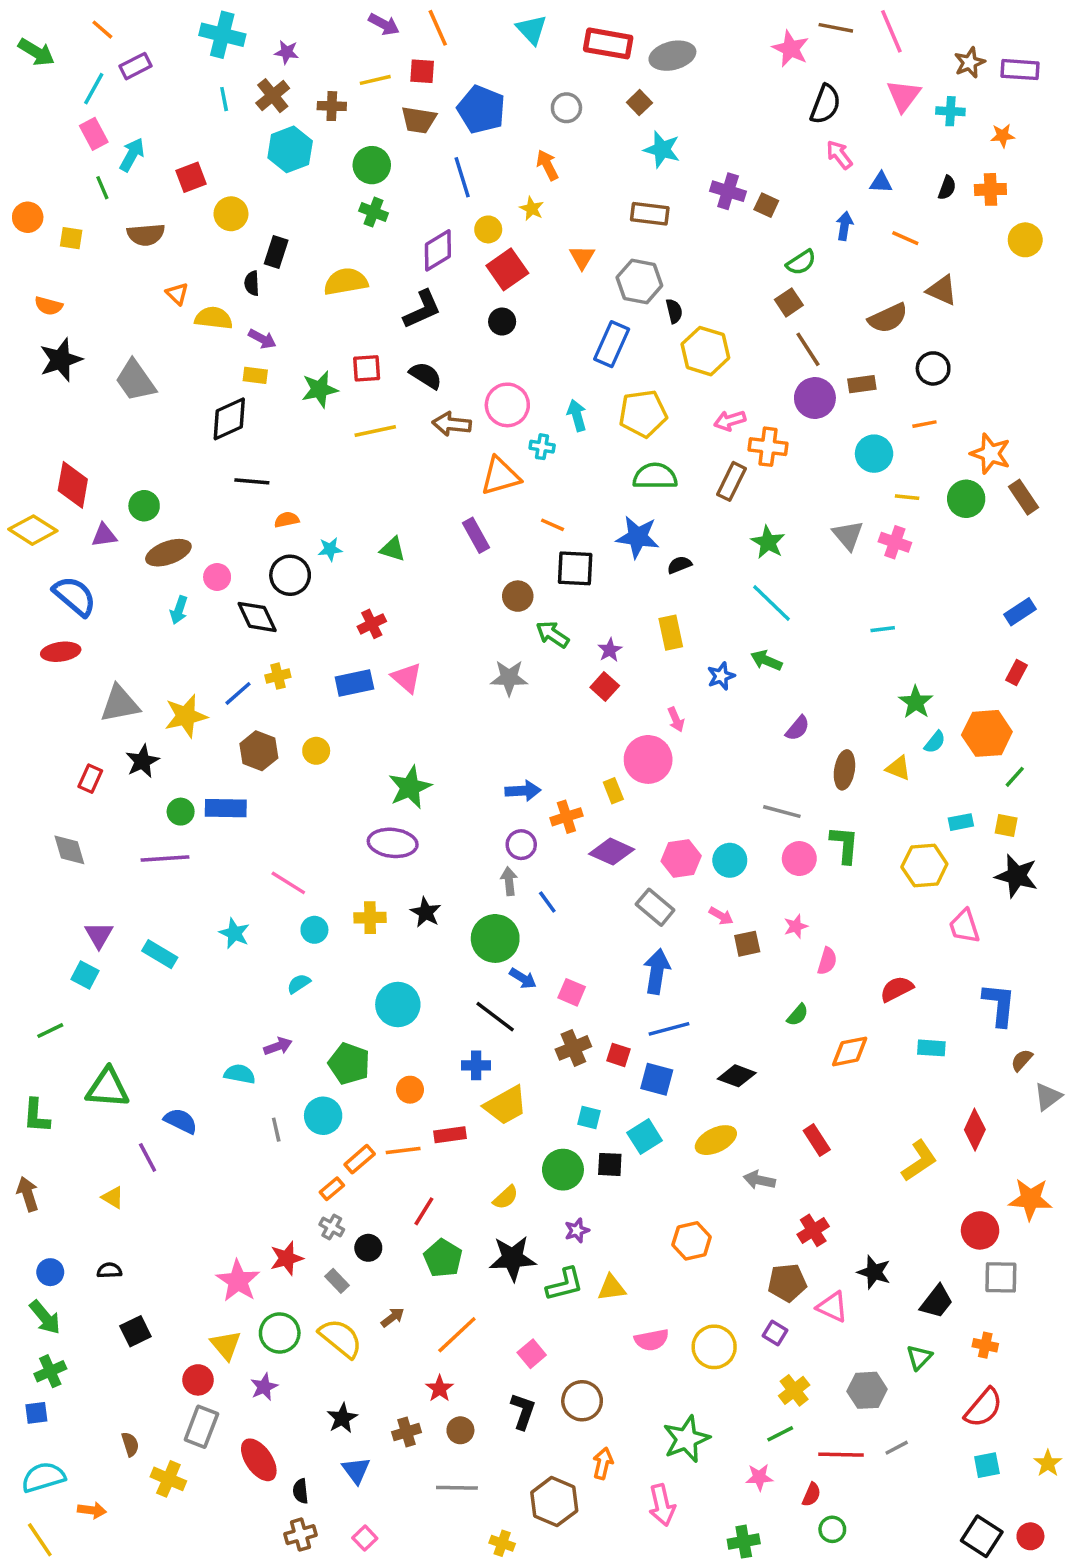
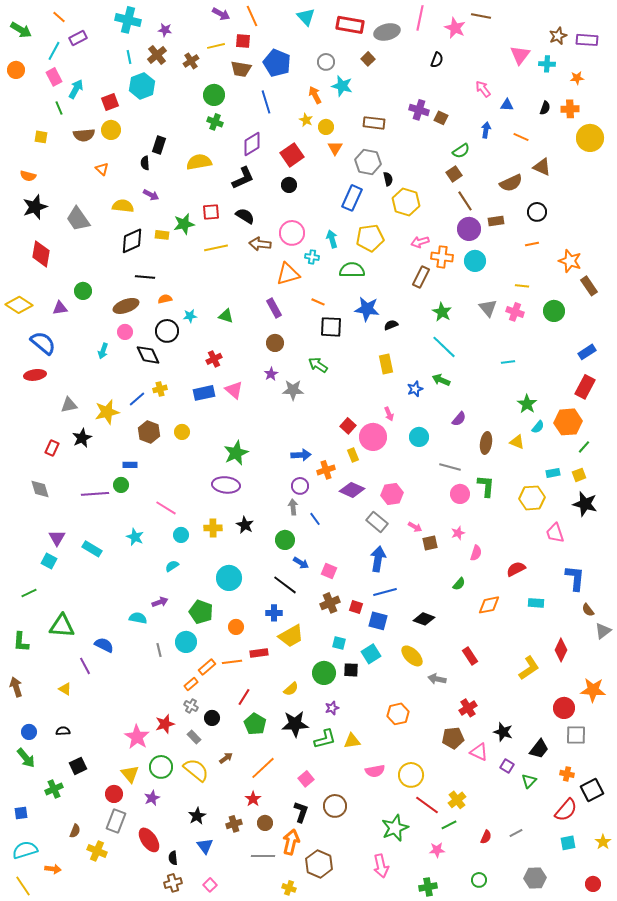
pink line: (891, 31) -> (420, 18), moved, turned 35
black semicircle: (825, 104) -> (437, 60), moved, size x0.7
brown cross: (332, 106) -> (191, 61), turned -35
cyan hexagon: (290, 149) -> (142, 86), moved
cyan star: (662, 149) -> (342, 86), moved
yellow circle: (231, 214) -> (111, 130), moved
orange circle: (28, 217) -> (16, 70), moved
yellow circle: (488, 229) -> (326, 127), moved
yellow circle: (1025, 240) -> (590, 138), size x1.4
yellow semicircle: (214, 318) -> (123, 206), moved
yellow rectangle: (255, 375) -> (162, 235), moved
cyan circle: (874, 454) -> (475, 261), moved
green semicircle: (655, 476) -> (352, 270), moved
red diamond: (73, 485) -> (41, 254), moved
green circle: (966, 499) -> (554, 311), moved
brown ellipse: (168, 553) -> (126, 306), moved
brown circle: (518, 596) -> (275, 343), moved
purple star: (610, 650) -> (271, 374), moved
red rectangle: (1017, 673) -> (585, 387), size x1.6
red square: (605, 686) -> (348, 426), moved
gray triangle: (120, 704) -> (69, 405), size x0.7
blue rectangle: (226, 808) -> (130, 465), size x0.6
green circle: (181, 812) -> (121, 485), moved
yellow square: (1006, 826) -> (579, 475), turned -32
cyan circle: (730, 860) -> (419, 437), moved
green circle: (495, 938) -> (285, 540), size x0.7
brown semicircle: (1022, 1060) -> (588, 610), turned -80
yellow ellipse: (716, 1140) -> (412, 656), turned 70
purple square: (775, 1333) -> (507, 766), moved
green cross: (50, 1371) -> (54, 789), moved
gray hexagon: (867, 1390) -> (535, 878), moved
brown semicircle: (130, 1444) -> (75, 831), turned 40
red line: (841, 1455) -> (427, 805), moved, turned 35
orange arrow: (603, 1463) -> (291, 842), moved, size x1.4
red semicircle: (811, 1495) -> (486, 837), moved
black square: (982, 1536) -> (592, 790), moved, turned 30

